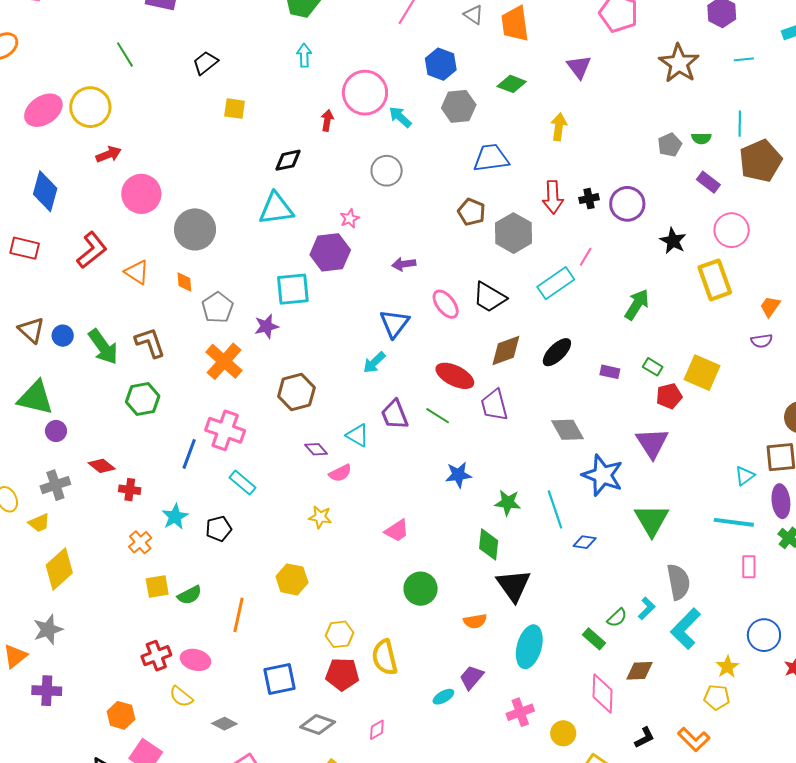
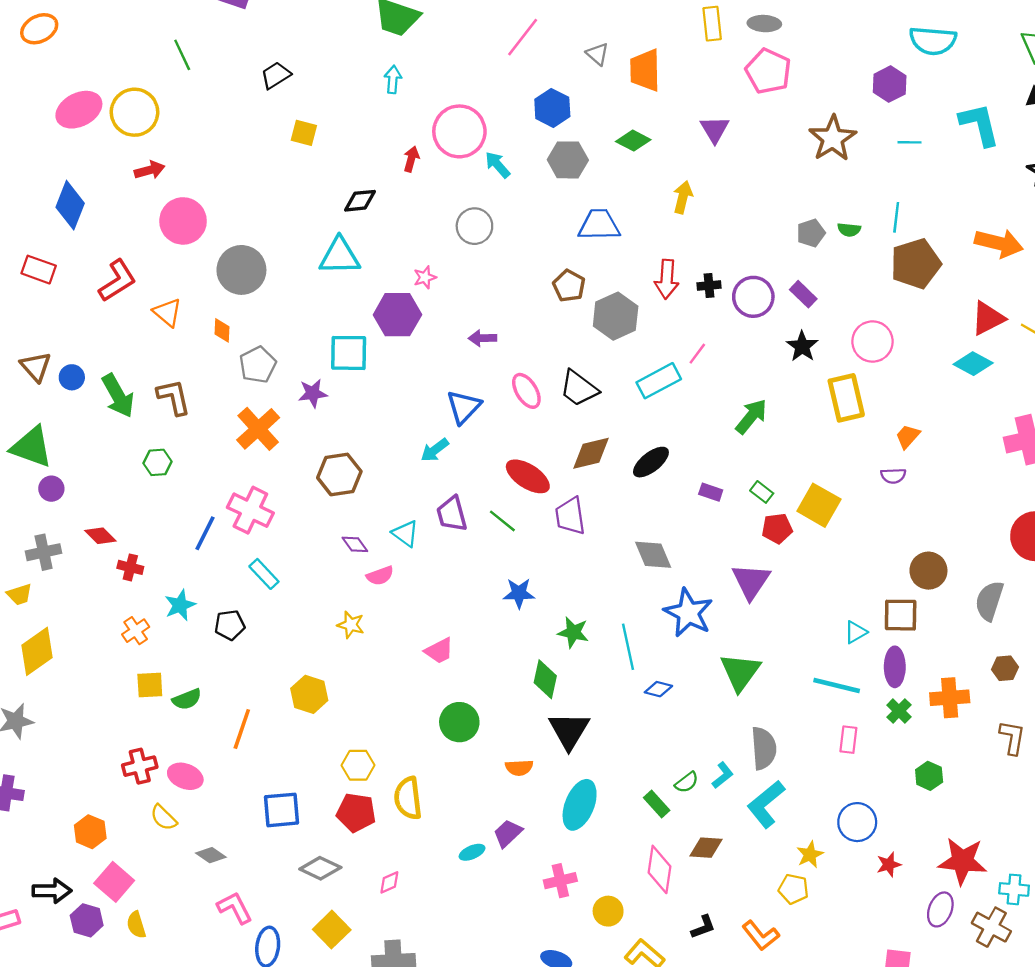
purple rectangle: (708, 182) -> (803, 294), moved
green hexagon: (143, 399) -> (157, 462), size x0.7

